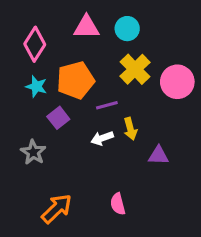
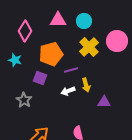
pink circle: (177, 82) -> (117, 41), moved
cyan star: (36, 86) -> (15, 60), moved
purple square: (58, 118) -> (40, 78), turned -32

